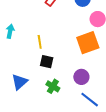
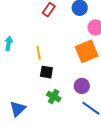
blue triangle: (20, 82) -> (18, 109), moved

